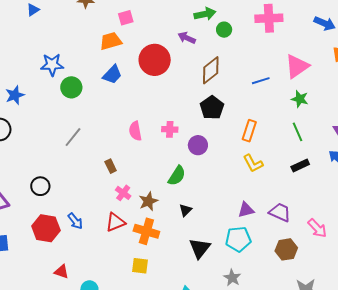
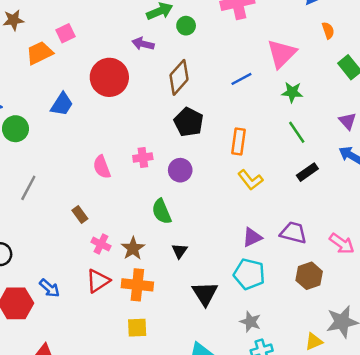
orange trapezoid: (111, 41) -> (40, 53), moved
green semicircle: (177, 176) -> (162, 211), turned 135
cyan pentagon: (238, 239) -> (249, 274), turned 30

